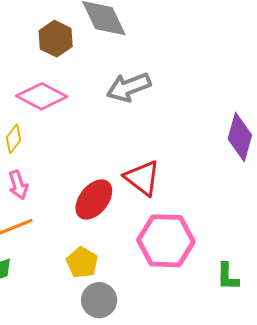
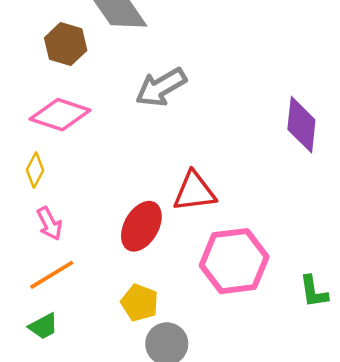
red triangle: (142, 178) -> (194, 192), turned -36

